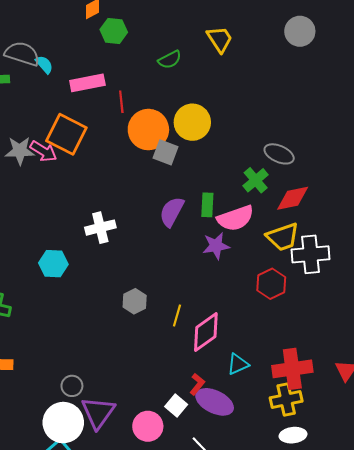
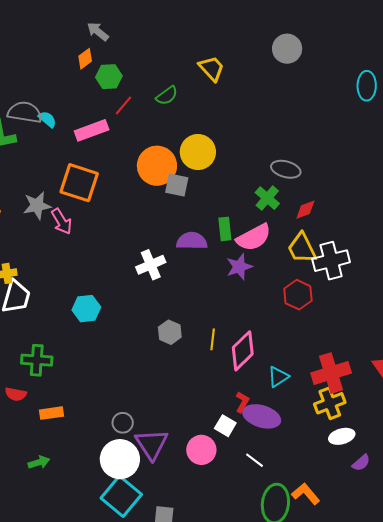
red line: (121, 102) -> (123, 105), moved, turned 55
pink arrow: (43, 151) -> (62, 221), moved, turned 36
red diamond: (293, 198) -> (305, 210), size x0.7
purple semicircle: (172, 212) -> (192, 241), turned 72
white cross: (100, 228) -> (151, 265), moved
yellow trapezoid: (283, 237) -> (302, 248), turned 92

